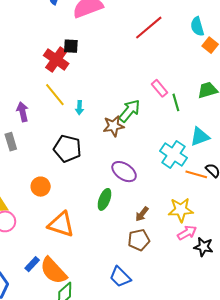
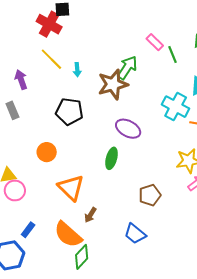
brown star: (113, 126) -> (113, 84), size x1.4
brown arrow: (142, 214) -> (90, 215), moved
orange triangle: (61, 224) -> (71, 188), turned 32
blue rectangle: (32, 264) -> (28, 230), moved

